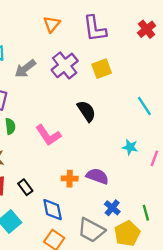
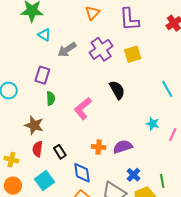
pink L-shape: (48, 135) -> (83, 108), turned 80
purple semicircle: (97, 176) -> (123, 147), turned -42

